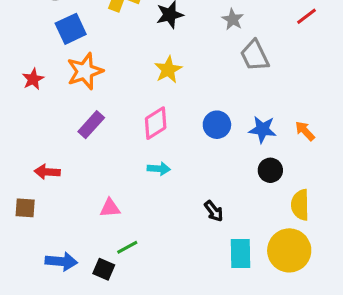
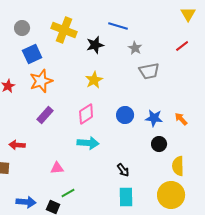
gray trapezoid: (255, 56) -> (149, 71), turned -75
cyan arrow: (159, 169) -> (88, 143), size x1.5
cyan rectangle: (240, 254) -> (126, 197), moved

